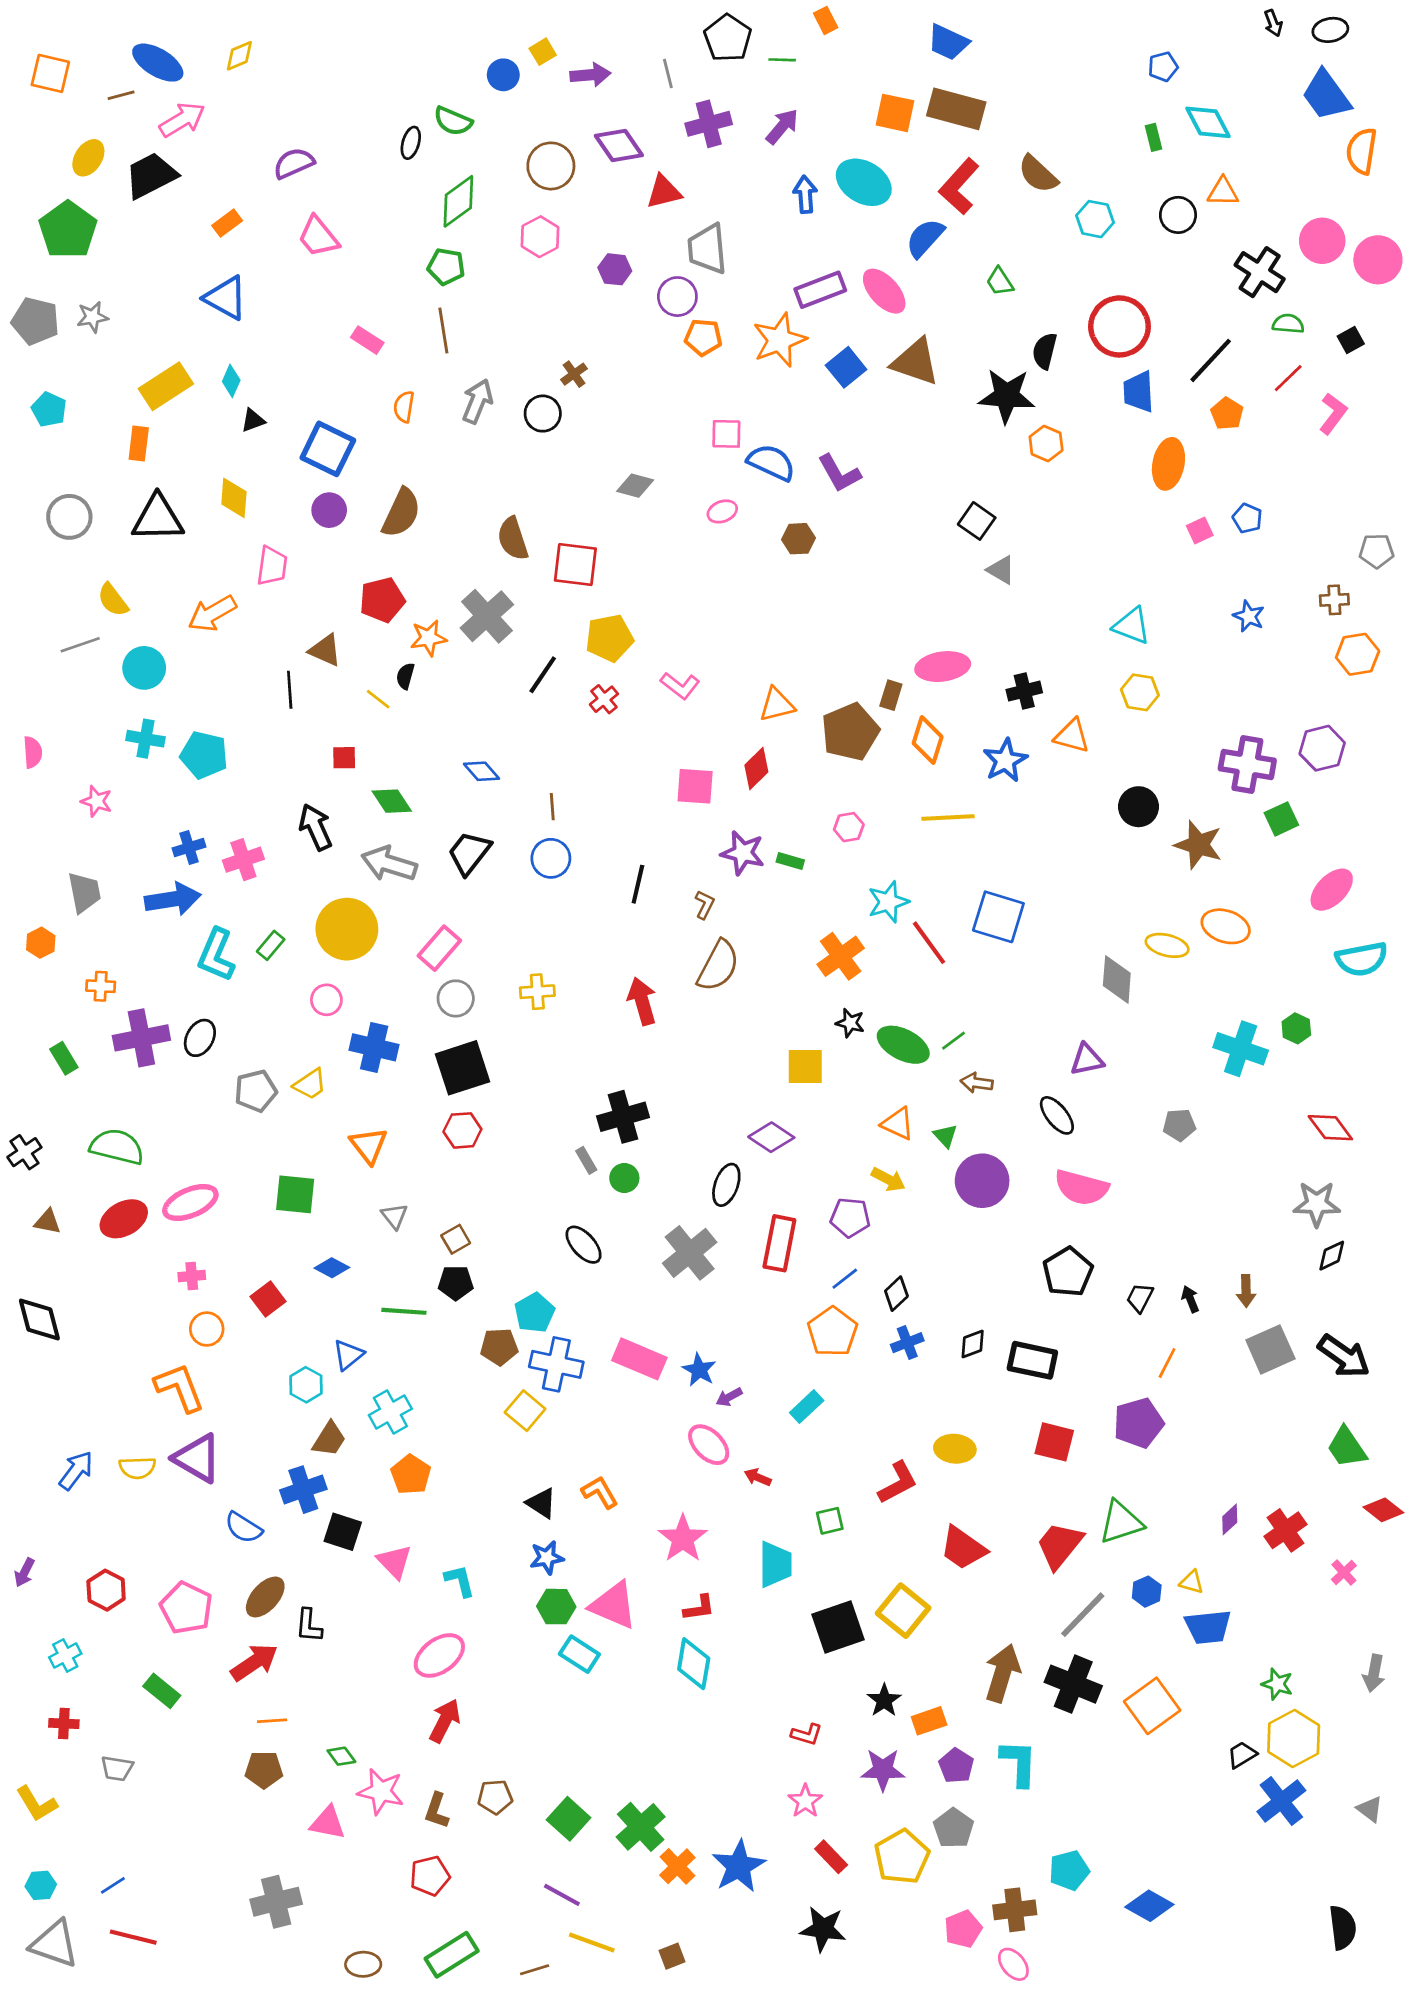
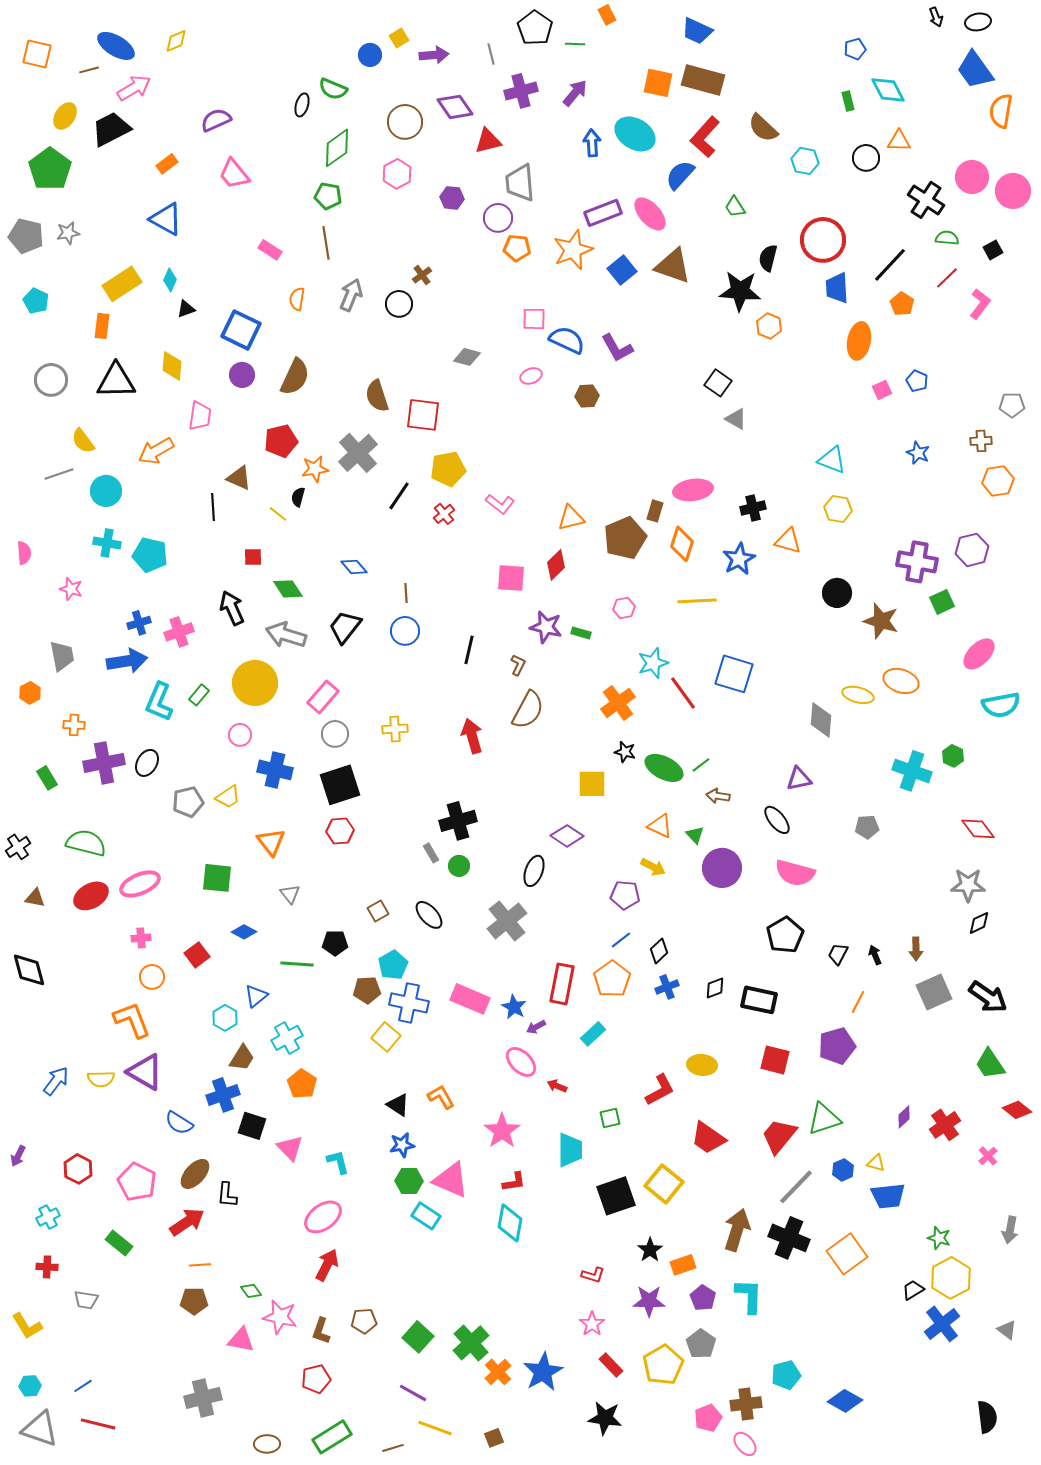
brown square: (456, 1239) -> (378, 911), moved
red rectangle: (779, 1243) -> (562, 984), moved

